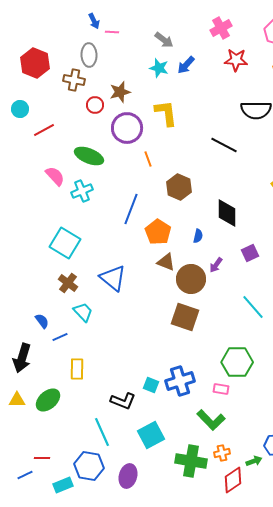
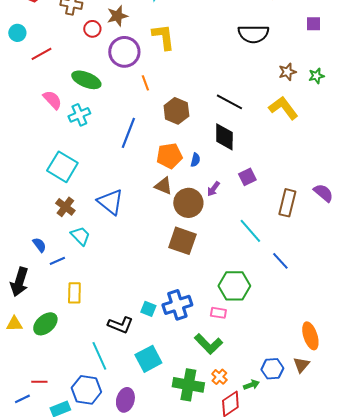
black line: (224, 145) -> (229, 102), moved
orange pentagon: (158, 232) -> (169, 156), moved, turned 30
orange cross: (222, 453) -> (219, 377), turned -35

